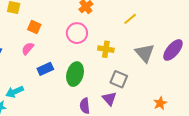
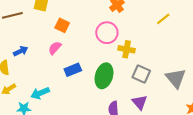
yellow cross: (106, 49) -> (127, 49), moved
gray triangle: (145, 53) -> (176, 78), moved
gray square: (119, 79) -> (141, 74), moved

